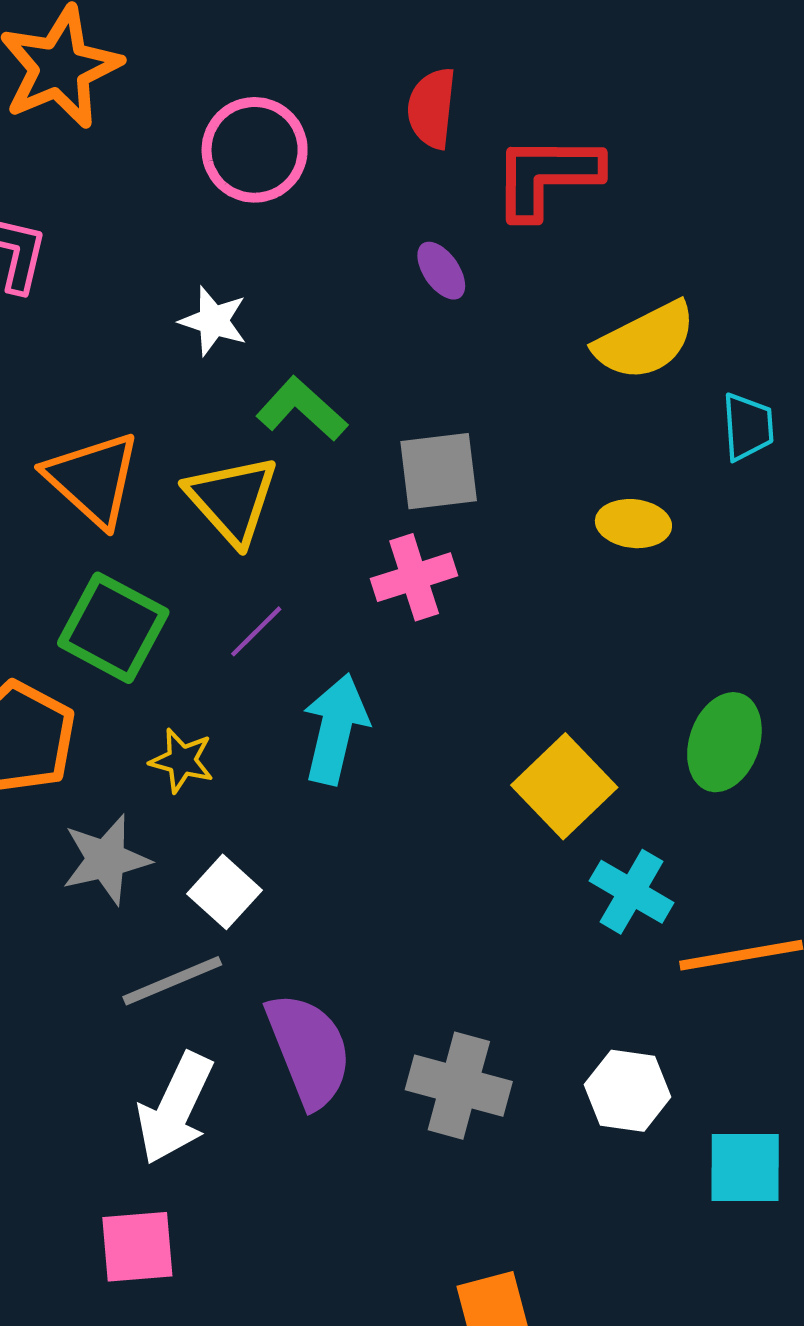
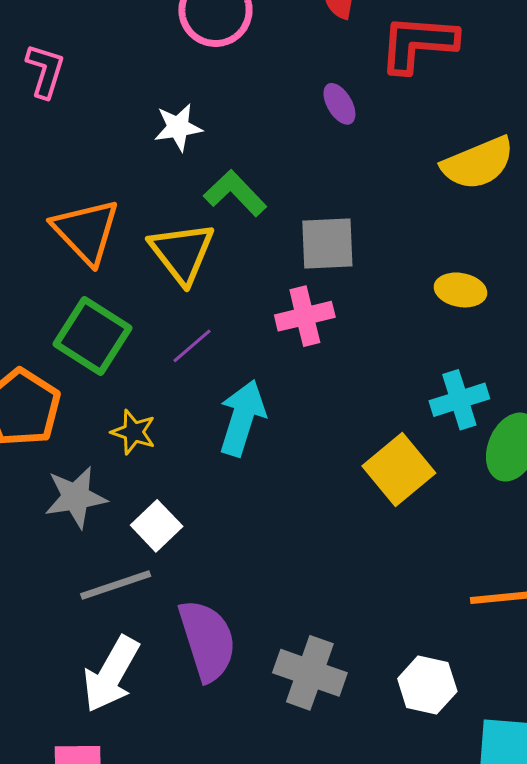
white star: (213, 321) -> (178, 127), turned -30
cyan cross: (632, 892) -> (459, 400), moved, turned 38

